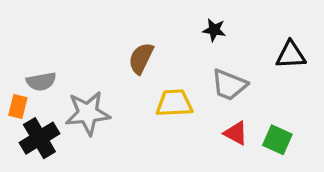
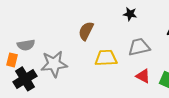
gray trapezoid: (229, 85) -> (139, 47), turned 145

